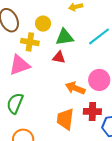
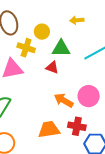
orange trapezoid: (65, 119) -> (49, 129), turned 65

